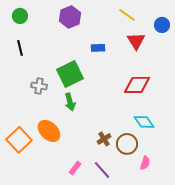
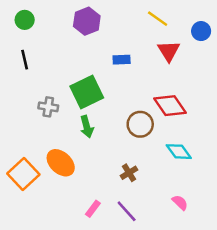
red diamond: (137, 85) -> (170, 106), turned 56
brown circle: (127, 144) -> (140, 124), moved
pink semicircle: (145, 163) -> (180, 203), turned -64

